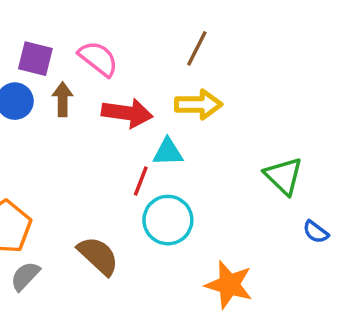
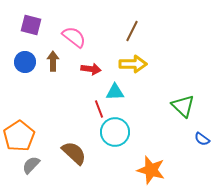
purple square: (35, 59) -> (31, 25), moved
red arrow: (127, 113) -> (91, 69), size x0.7
red line: (141, 181) -> (99, 109), turned -42

